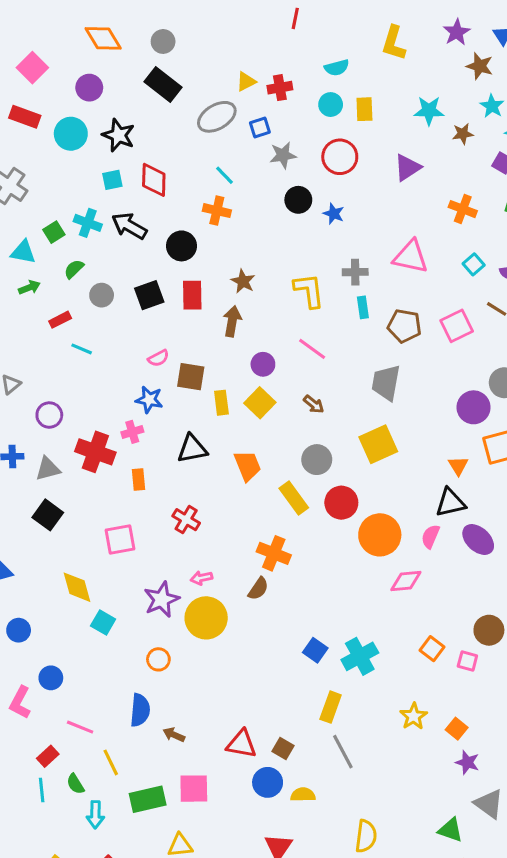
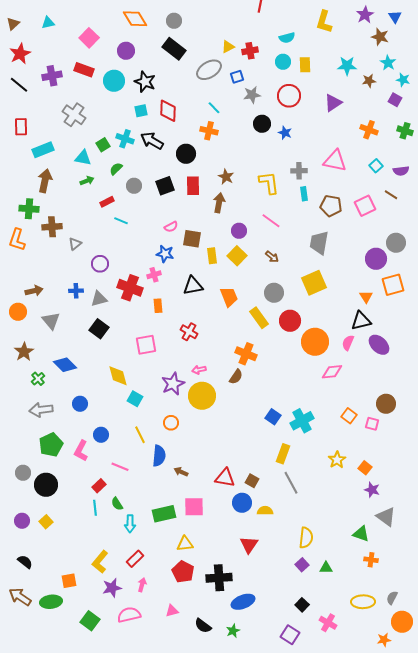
yellow line: (111, 762) -> (140, 435), moved

